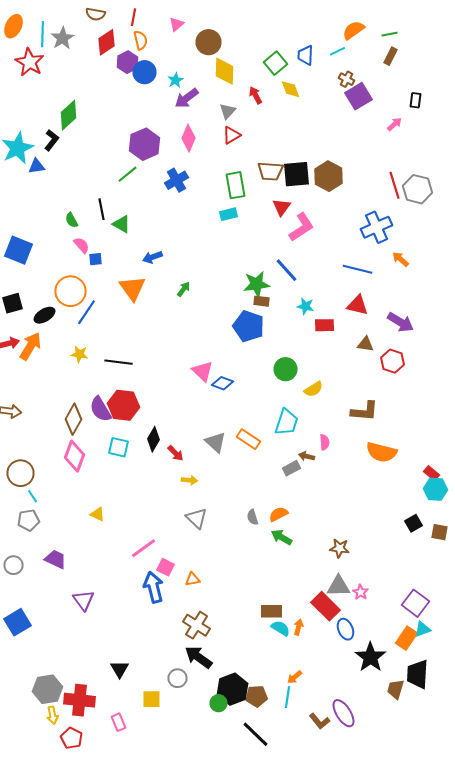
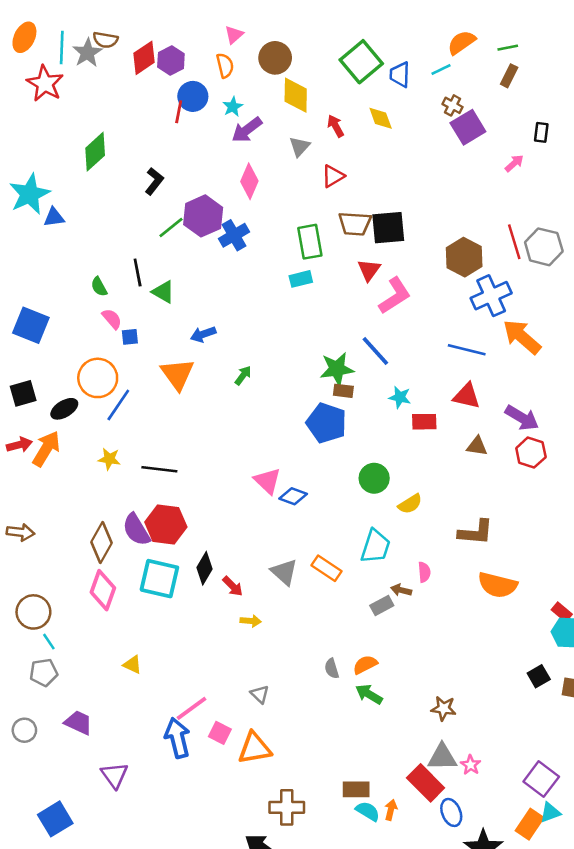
brown semicircle: (96, 14) -> (105, 40), moved
red line: (134, 17) -> (179, 112), moved
orange semicircle: (140, 40) -> (225, 66), moved
purple hexagon: (128, 62) -> (171, 60), moved
green square: (276, 63) -> (361, 62), moved, size x1.4
red triangle: (232, 135) -> (333, 176), moved
black L-shape: (52, 140) -> (154, 181), moved
purple hexagon: (144, 144) -> (203, 216), moved
brown hexagon: (328, 176) -> (464, 257), moved
orange arrow: (400, 259) -> (522, 337), size x1.8
red hexagon: (392, 361) -> (531, 453), moved
cyan square: (118, 447) -> (159, 579), size x1.5
gray triangle: (196, 518) -> (260, 694), moved, size x0.7
orange triangle: (192, 579) -> (255, 748), size x1.8
blue arrow: (154, 587) -> (177, 738), moved
blue square: (18, 622) -> (55, 819), moved
brown cross: (196, 625) -> (287, 807), moved, turned -32

